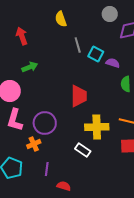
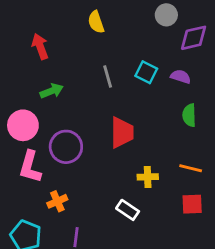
gray line: (78, 45) -> (108, 77), moved
purple semicircle: (113, 63) -> (181, 77), moved
purple circle: (45, 123) -> (66, 147), moved
yellow cross: (97, 127) -> (148, 177), size x0.6

